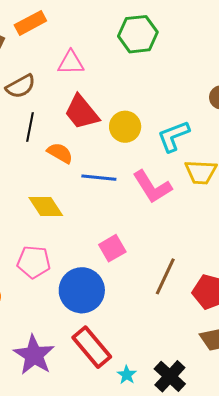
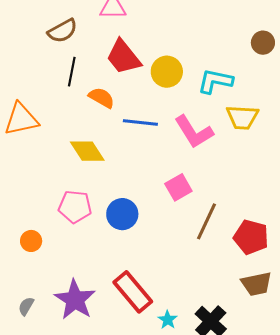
cyan L-shape: (173, 136) -> (215, 81), turned 33
pink square: (112, 248) -> (178, 187), moved
blue circle: (82, 290) -> (122, 214), moved, size x0.7

